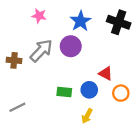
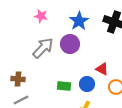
brown cross: (14, 60) -> (18, 79), moved

